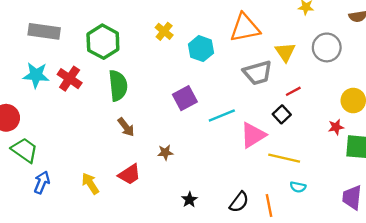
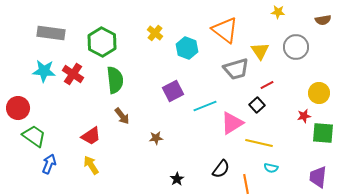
orange triangle: (245, 28) -> (225, 30), turned 48
red trapezoid: (129, 174) -> (91, 136), moved
black semicircle: (239, 202) -> (221, 169), moved

